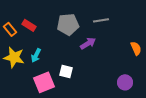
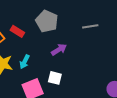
gray pentagon: (68, 24) -> (47, 21), moved, turned 30
purple arrow: (88, 43) -> (59, 50), moved

